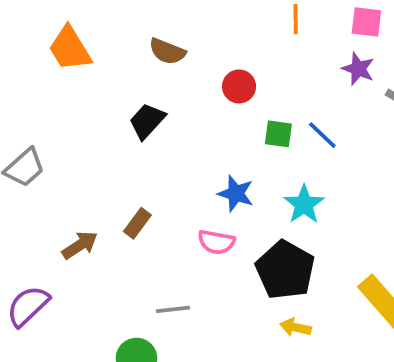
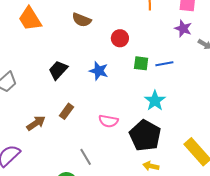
black trapezoid: (147, 121) -> (58, 70), moved
blue line: (322, 135) -> (164, 64), turned -54
blue star: (236, 193) -> (99, 71), moved
gray line: (173, 309) -> (86, 157), turned 66

